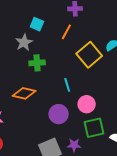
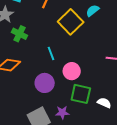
green cross: (37, 63) -> (19, 34), turned 35
green square: (94, 128) -> (81, 94), turned 30

